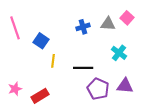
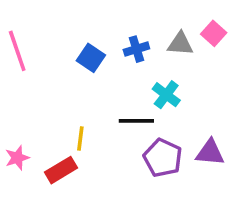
blue square: (41, 41) -> (91, 58), moved
cyan cross: (119, 53) -> (166, 95), moved
yellow line: (53, 61) -> (80, 138), moved

